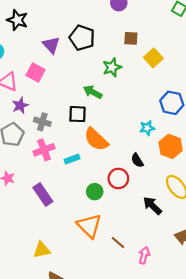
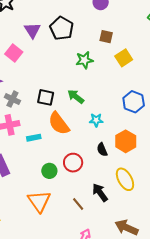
green arrow: (93, 92) -> (76, 97), moved
cyan star: (147, 128) -> (96, 120), moved
black semicircle: (137, 160) -> (102, 150), moved
brown line: (118, 243) -> (78, 204), moved

